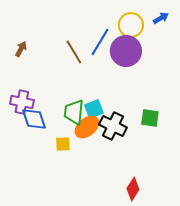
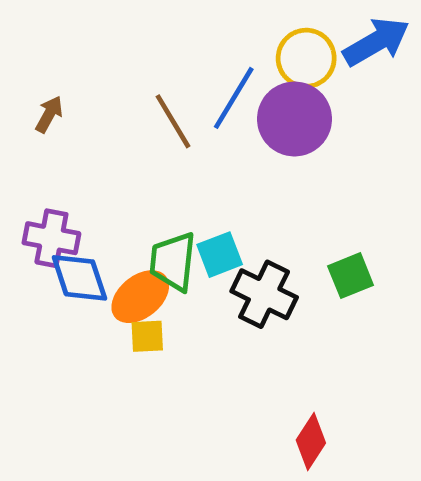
blue arrow: (161, 18) -> (376, 42), size x1.8
green square: (150, 118) -> (351, 276), turned -30
orange ellipse: (87, 127) -> (140, 297), moved

